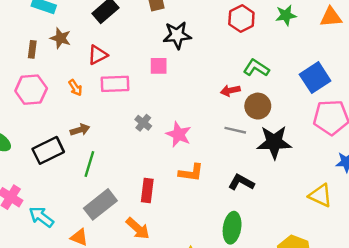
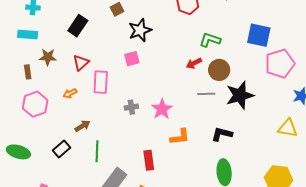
blue square: (315, 78) -> (259, 35), turned -30
pink rectangle: (115, 84) -> (101, 82), turned -70
orange arrow: (75, 88) -> (70, 93), turned 112
gray cross: (143, 123) -> (131, 107), turned -32
pink star: (179, 134) -> (162, 109), turned 30
black rectangle: (48, 150) -> (61, 149), size x0.7

